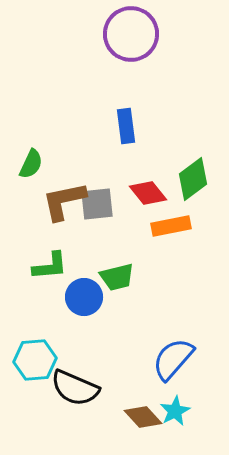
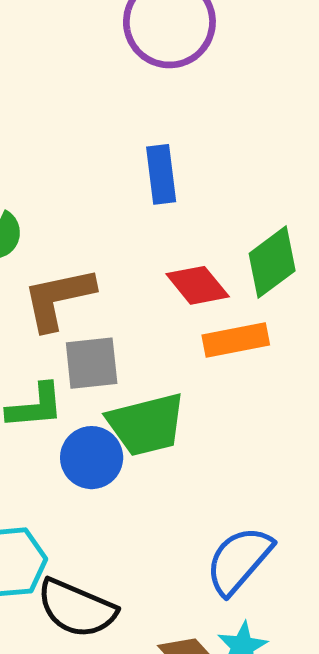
gray square: (97, 204) -> (92, 363), moved
green trapezoid: (117, 277) -> (146, 424), size x1.4

